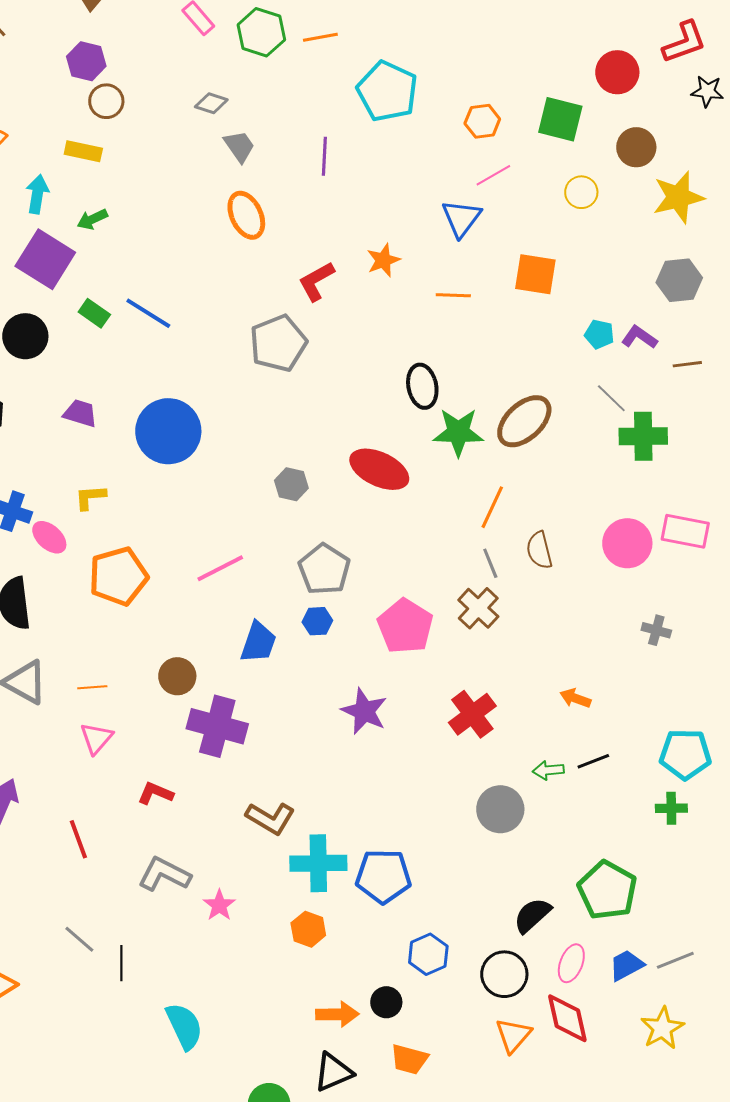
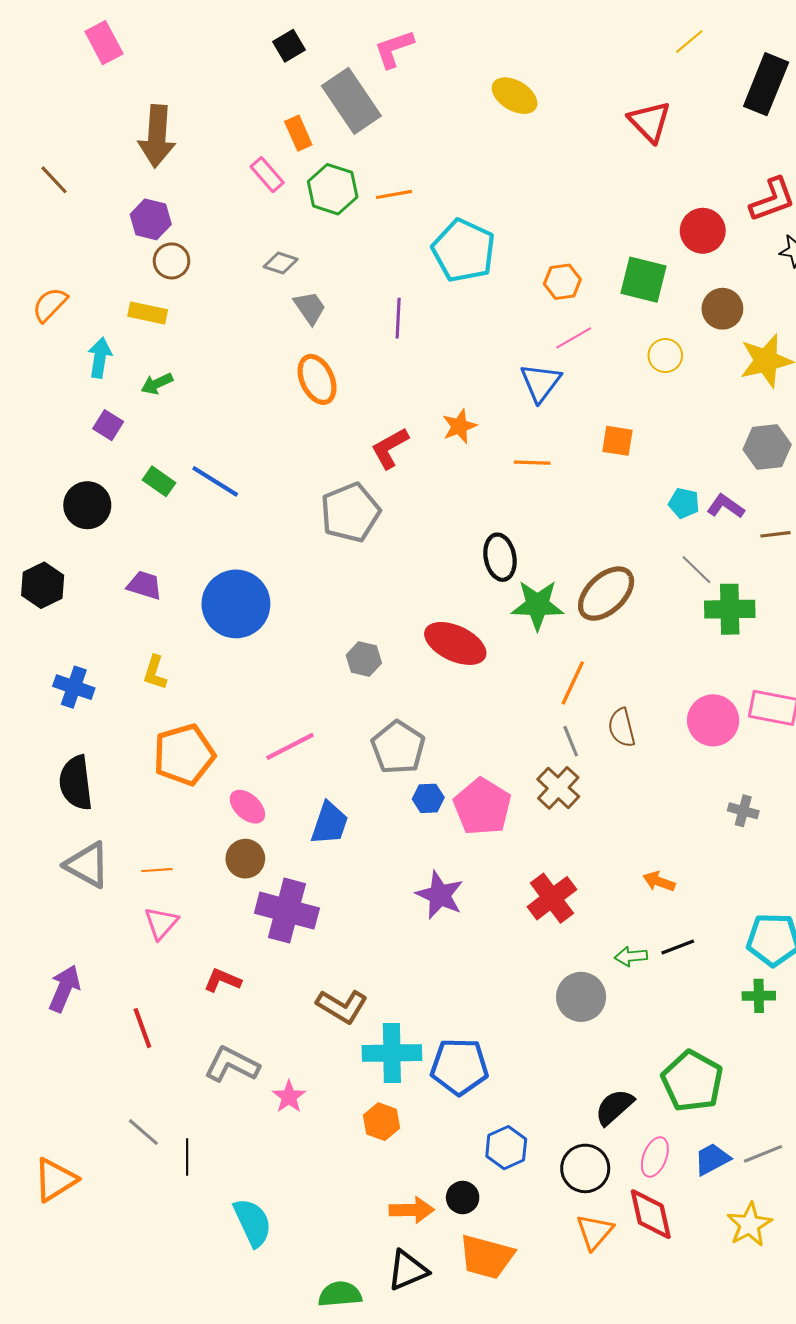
purple square: (45, 259) -> (108, 425), size x0.5
orange square: (535, 274) -> (617, 441), size x0.7
yellow L-shape: (90, 497) -> (155, 673), turned -68
pink ellipse: (49, 537) -> (247, 807), moved
blue hexagon: (317, 621) -> (428, 798), moved
orange trapezoid: (409, 1059) -> (486, 1257), size x1.4

